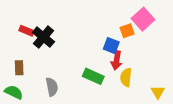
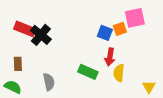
pink square: (143, 19) -> (135, 18), turned 30
red rectangle: (26, 31) -> (25, 29), size x1.5
blue square: (111, 46) -> (105, 33), moved

